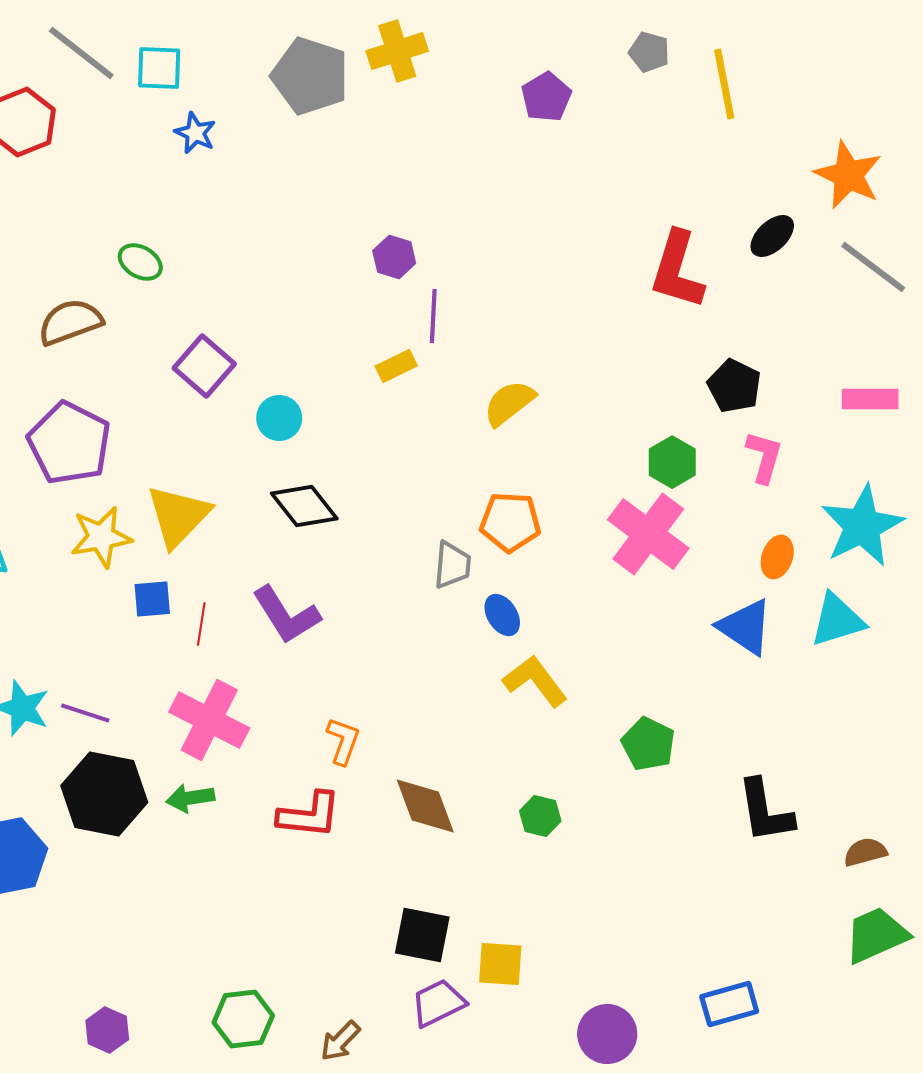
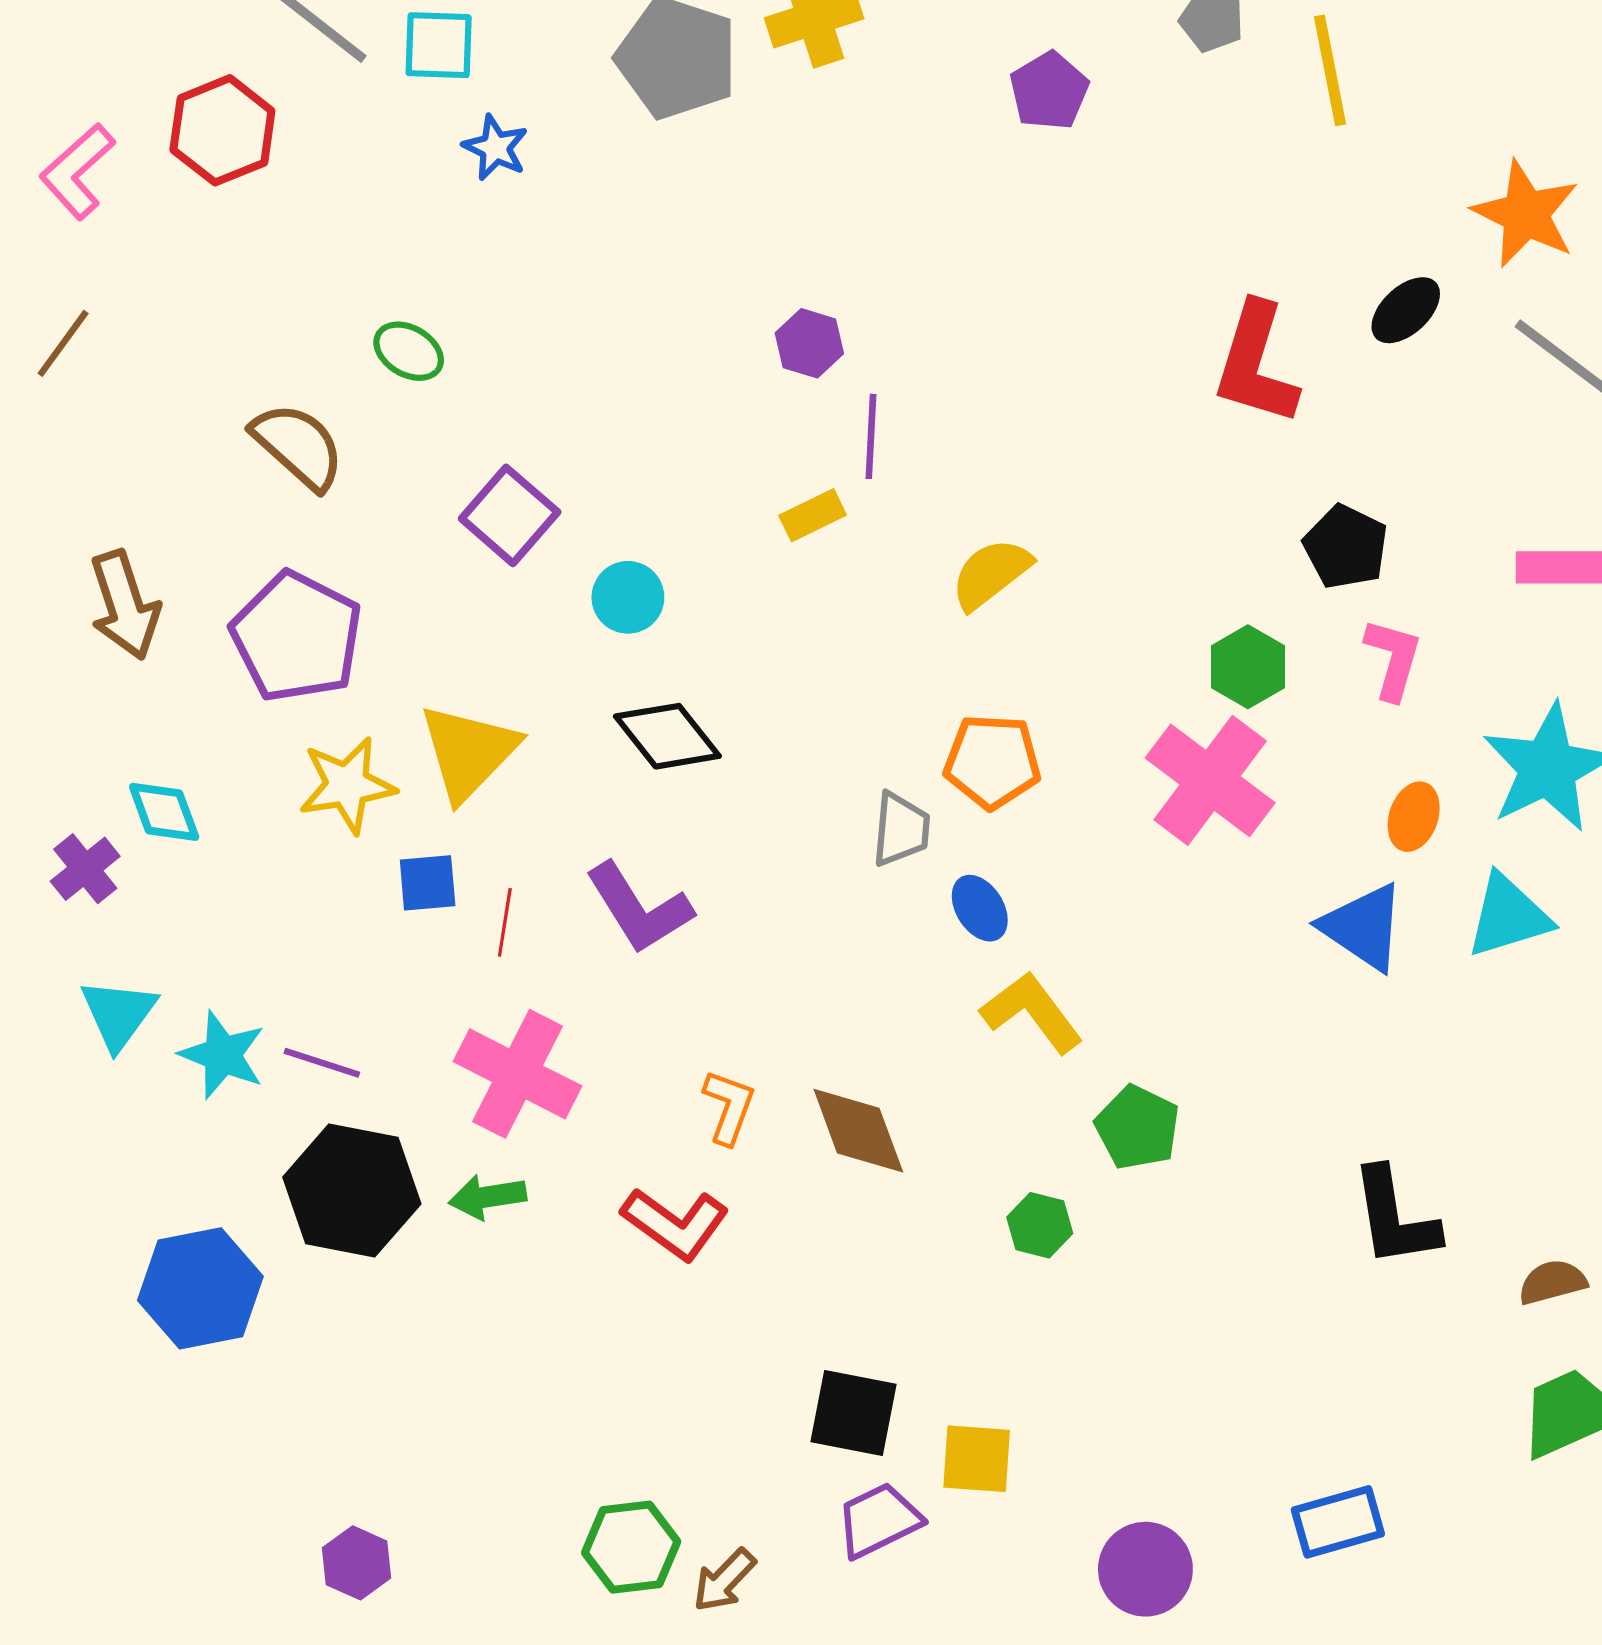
brown semicircle: (70, 322) -> (298, 446), turned 62
green pentagon: (648, 744) -> (1138, 1127), moved
brown diamond: (425, 806) -> (858, 1131), moved
red L-shape: (309, 815) -> (675, 1224), turned 30
green hexagon: (243, 1019) -> (631, 1547), moved

